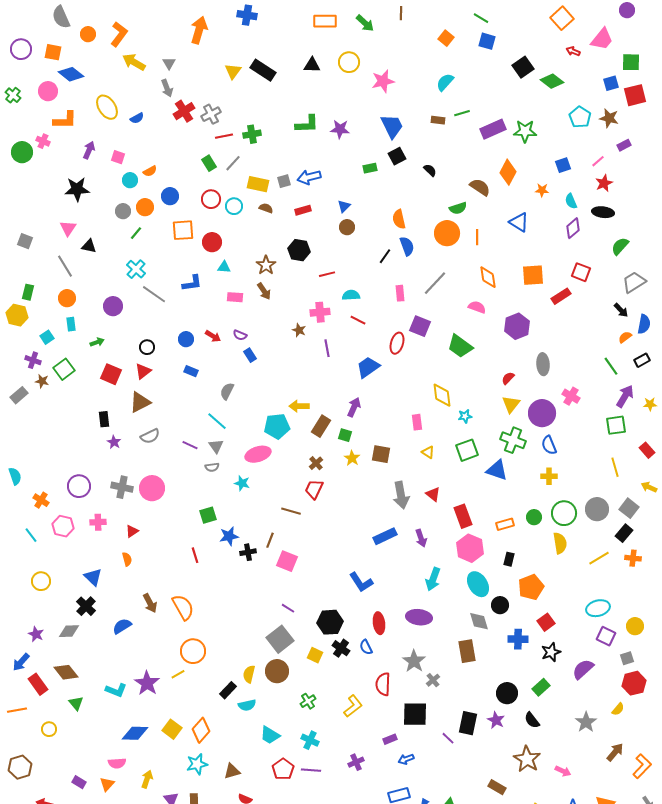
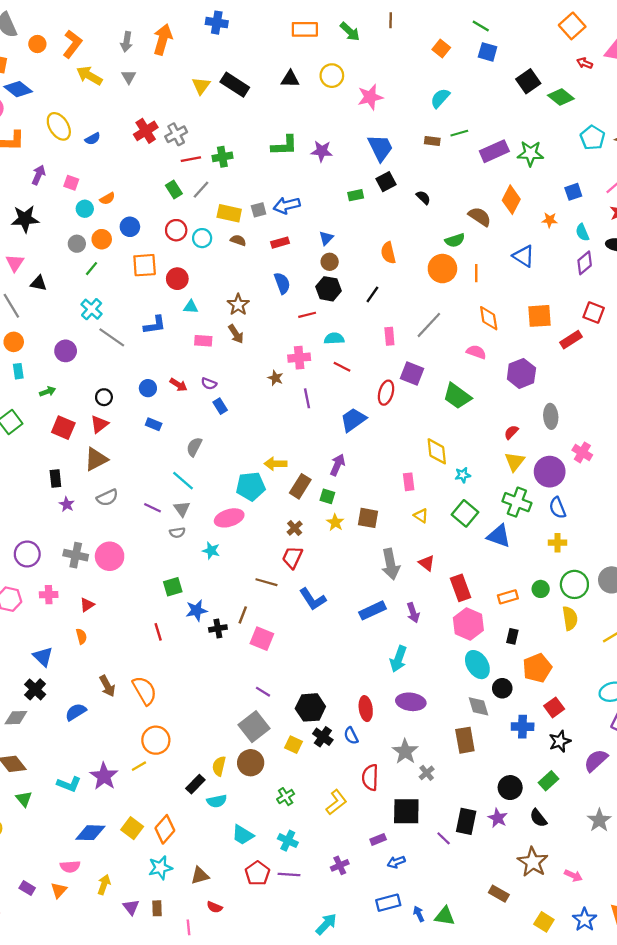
gray arrow: (167, 88) -> (127, 42), moved, turned 30
blue semicircle: (407, 246) -> (282, 283), moved
black hexagon: (299, 250) -> (328, 289), moved
green square: (467, 450) -> (465, 513), turned -30
cyan arrow: (433, 579) -> (398, 659), moved
blue L-shape: (361, 582) -> (313, 599), moved

